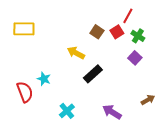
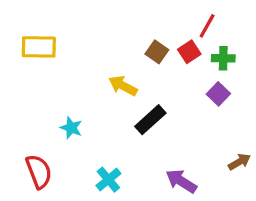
green cross: (138, 36) -> (223, 58), turned -32
red semicircle: (25, 92) -> (39, 171), moved

